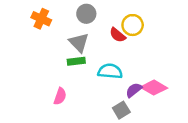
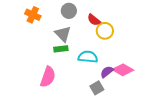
yellow circle: (133, 25) -> (105, 31), moved
red semicircle: (118, 35) -> (94, 20), moved
pink semicircle: (60, 96) -> (48, 77), size x1.5

